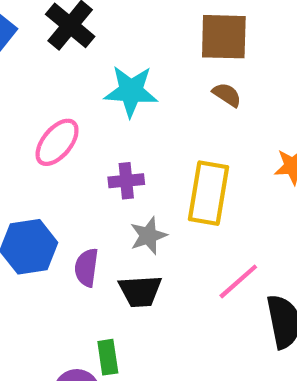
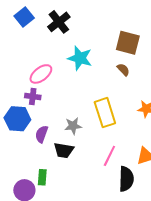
purple cross: (126, 181) -> (33, 97), moved
yellow rectangle: (209, 193) -> (105, 113), turned -40
pink line: (238, 281) -> (109, 156), turned -35

